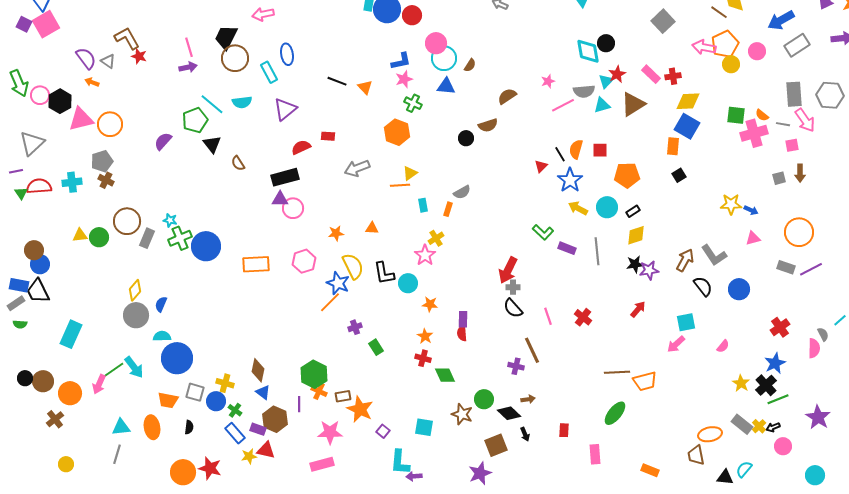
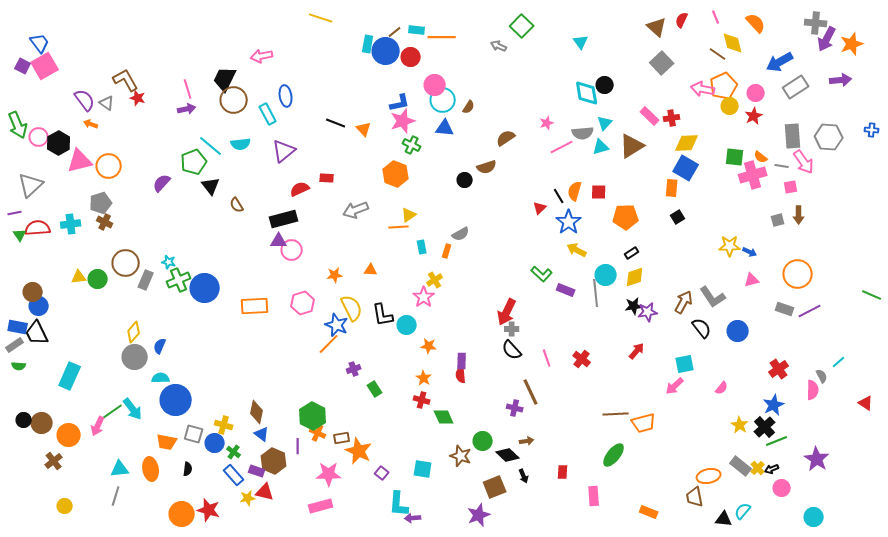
red star: (617, 74) -> (754, 116), moved
pink star: (404, 79) -> (403, 121), size x1.4
cyan circle: (607, 207) -> (606, 275), moved

